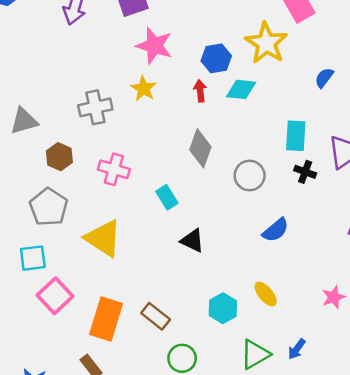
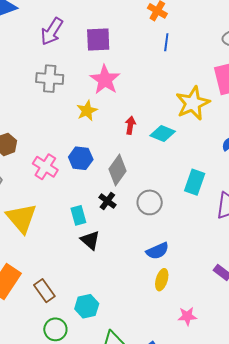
blue hexagon: (216, 58) -> (81, 158), moved
gray cross: (95, 107) -> (50, 79), moved
black cross: (305, 172) -> (107, 201), moved
cyan rectangle: (167, 197) -> (78, 215), moved
yellow ellipse: (266, 294) -> (162, 280), moved, turned 40
cyan hexagon: (223, 308) -> (87, 306), moved

